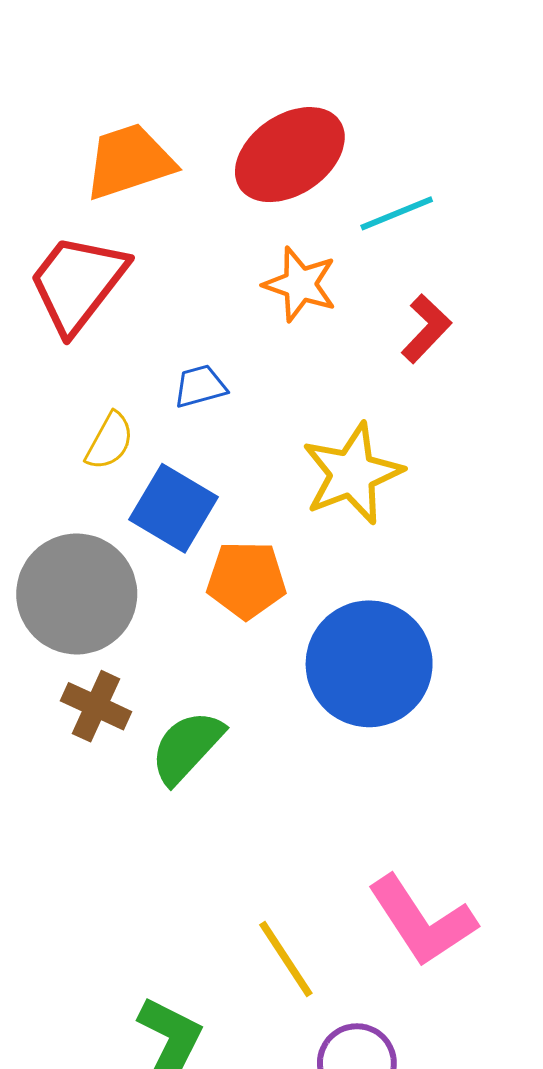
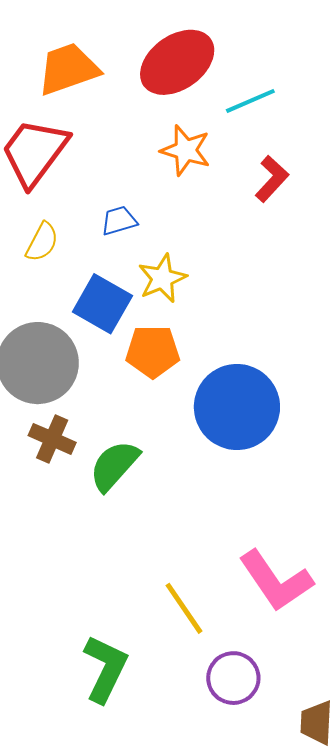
yellow semicircle: (110, 441) -> (42, 242), moved
yellow star: (352, 474) -> (162, 278), moved, size x0.7

